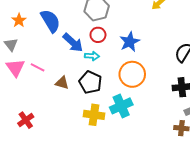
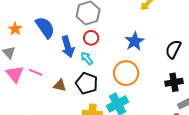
blue star: (130, 42) -> (135, 41), moved
blue arrow: (73, 43) -> (68, 47), turned 35
cyan arrow: (92, 56) -> (87, 58), turned -128

